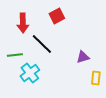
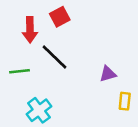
red square: (57, 16) -> (60, 17), moved
cyan cross: (30, 73) -> (39, 110), moved

